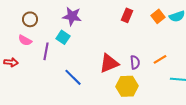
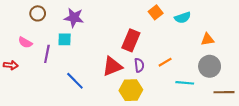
red rectangle: (127, 15) -> (131, 40), moved, size x1.5
orange square: (158, 16) -> (156, 12), moved
brown circle: (30, 19) -> (38, 13), moved
cyan square: (63, 37) -> (65, 39), turned -32

